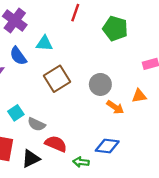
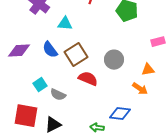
blue semicircle: (18, 56) -> (50, 50), moved
orange arrow: (115, 107) -> (140, 89), moved
red semicircle: (56, 144) -> (88, 79), moved

